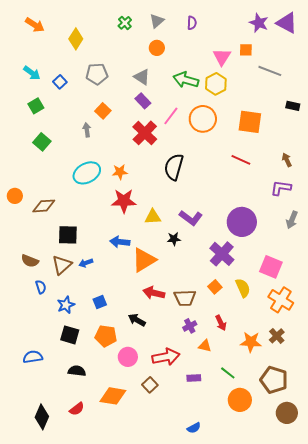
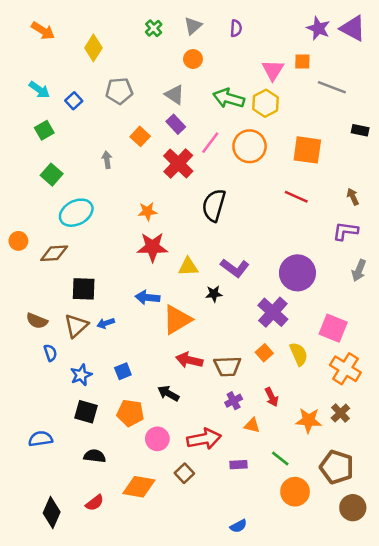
orange square: (103, 111) -> (140, 136), moved
cyan ellipse: (87, 173) -> (76, 213), moved

